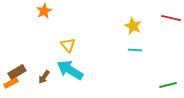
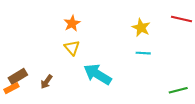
orange star: (44, 11) -> (72, 23), moved
cyan arrow: (70, 70) -> (98, 74), moved

